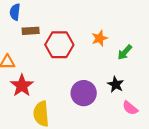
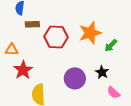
orange star: (100, 38) -> (90, 33), size x1.6

